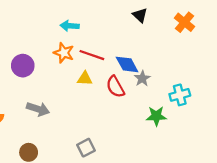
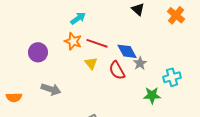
cyan arrow: (70, 26) -> (78, 18), turned 140
yellow triangle: (85, 79) -> (91, 63), turned 48

